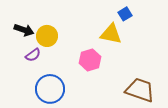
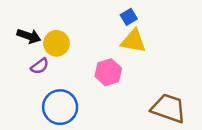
blue square: (125, 14) -> (129, 17), moved

